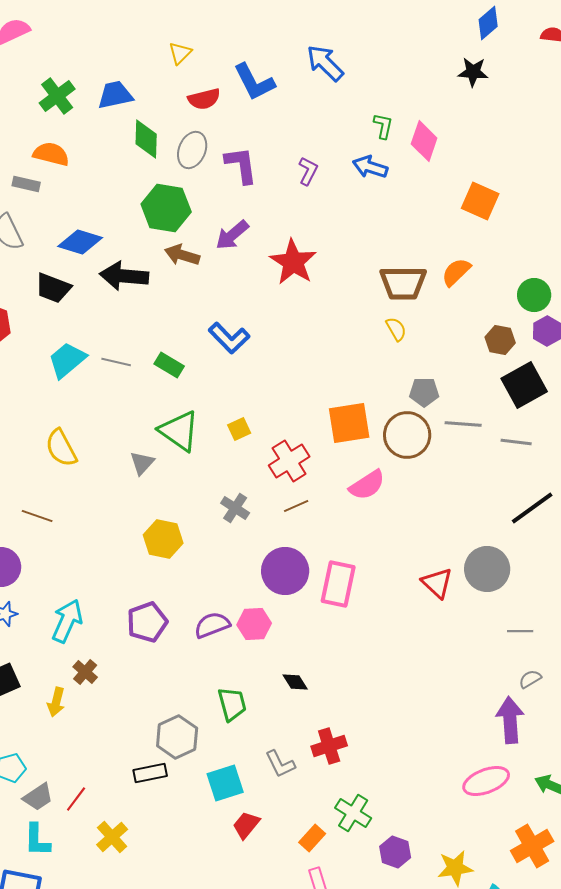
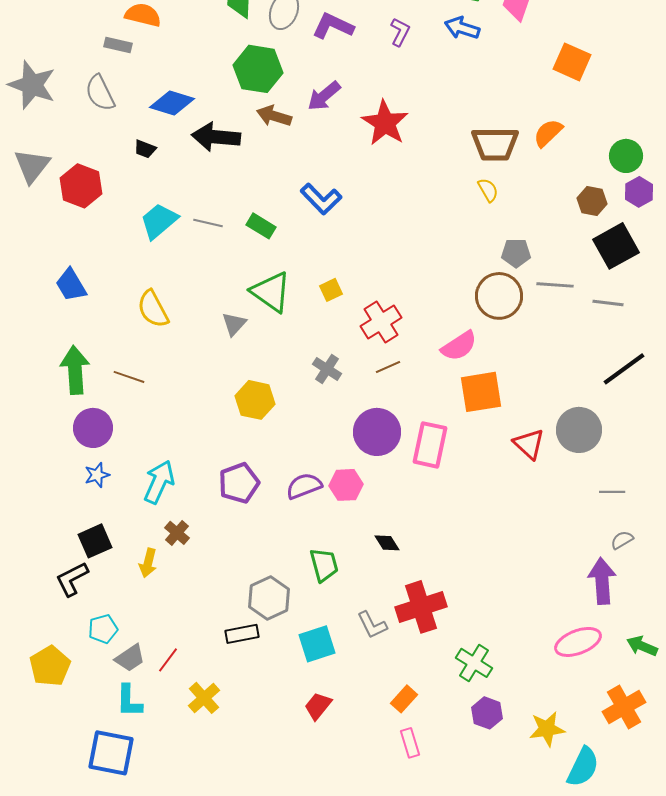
purple L-shape: (241, 165) -> (333, 26), turned -57
black trapezoid: (53, 288) -> (145, 149), size x0.6
orange square: (349, 423) -> (481, 392), moved
red cross: (329, 746) -> (421, 607), size x1.4
green cross: (353, 813) -> (474, 663), moved
red trapezoid: (246, 825) -> (318, 706), moved

